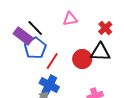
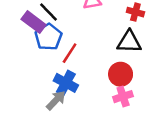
red cross: (105, 28) -> (135, 12), turned -32
red circle: (82, 59) -> (121, 74), moved

